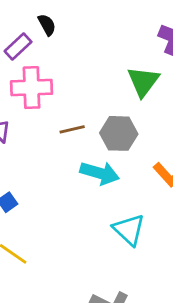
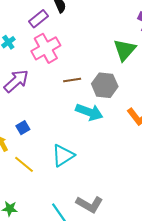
pink cross: (32, 88) -> (46, 48), turned -32
cyan triangle: (129, 230) -> (63, 155), moved, turned 40

